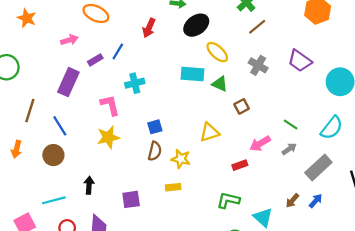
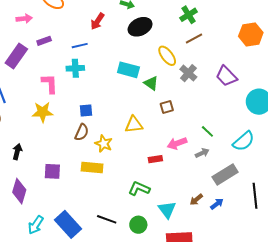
blue line: (118, 51) -> (80, 46), moved, turned 35
yellow ellipse: (217, 52) -> (167, 56), moved
yellow rectangle: (173, 187) -> (92, 168), size x1.5

